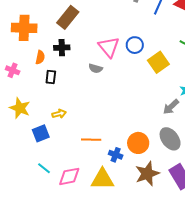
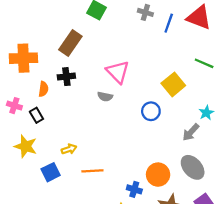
blue circle: (135, 45) -> (151, 111), moved
black rectangle: (51, 77) -> (36, 115), moved, turned -32
orange line: (91, 140) -> (92, 171), moved

